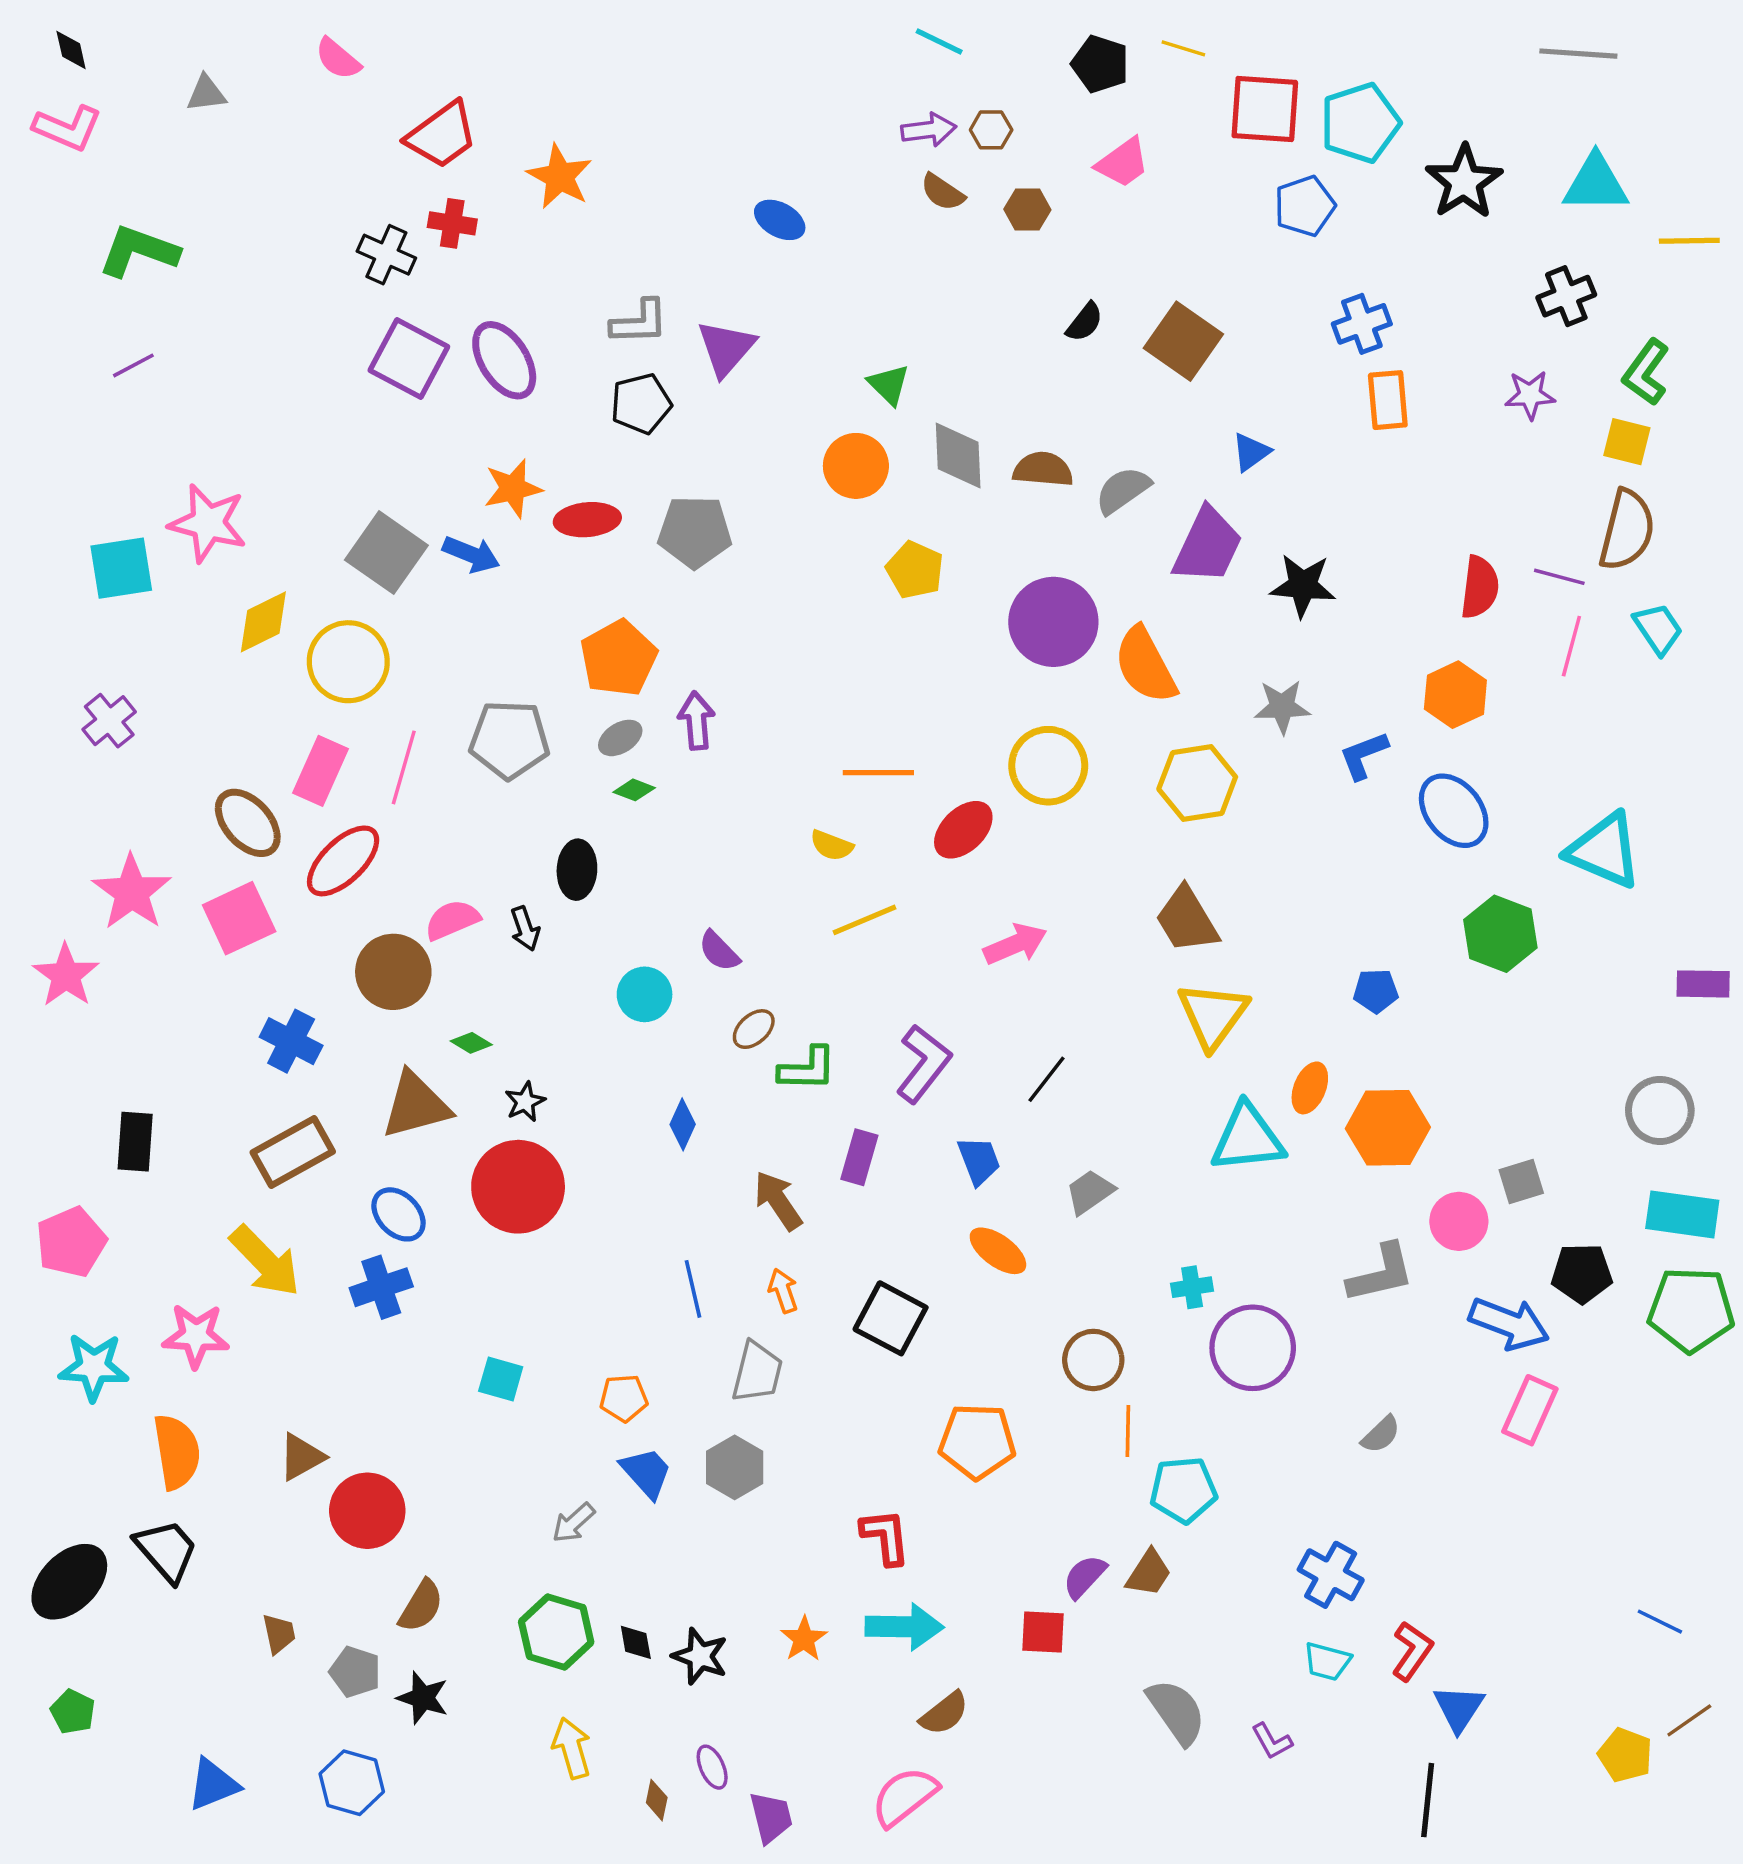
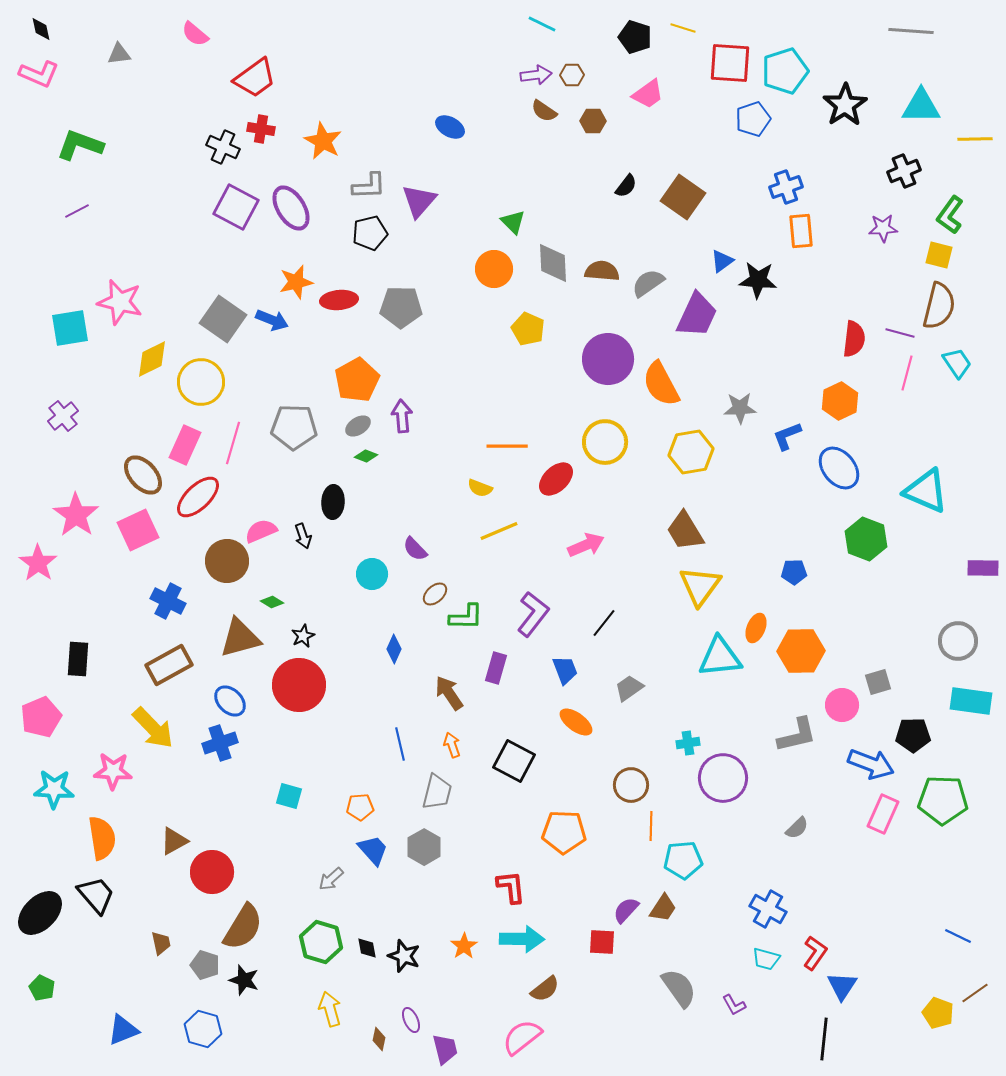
orange star: (560, 177) -> (323, 141), moved
black star: (1303, 585) -> (758, 280), moved
green pentagon: (1691, 1310) -> (943, 800), moved
brown semicircle: (421, 1606) -> (243, 927), size x1.5

